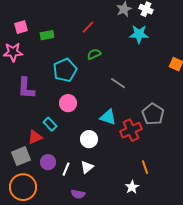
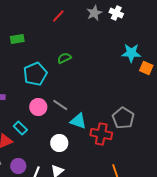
red line: (88, 27) -> (58, 16), moved
cyan star: (139, 34) -> (131, 53), moved
gray line: (118, 83) -> (60, 105), moved
red cross: (131, 130) -> (101, 134), turned 35

